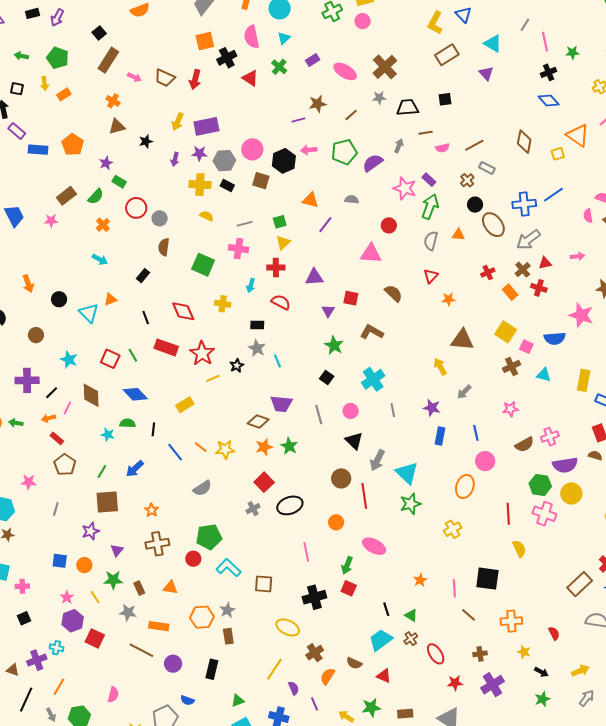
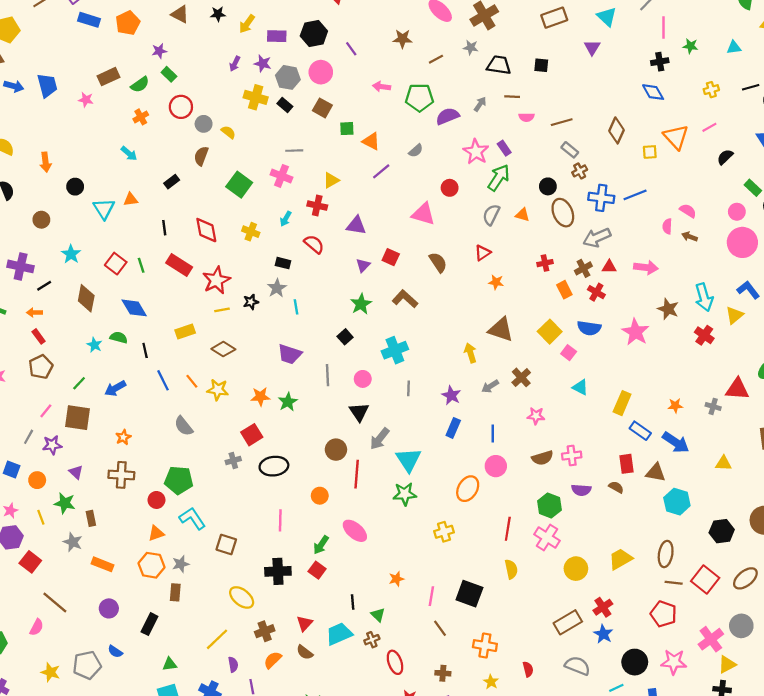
purple line: (298, 120) -> (351, 49), moved, turned 56
purple rectangle: (206, 126) -> (277, 36), size x0.7
brown triangle: (117, 127) -> (180, 14), turned 30
black star: (146, 141) -> (218, 14), moved
black hexagon: (284, 161) -> (314, 33), moved
brown cross: (467, 180) -> (580, 171), moved
gray semicircle: (352, 199) -> (416, 151), turned 120
yellow semicircle: (207, 216) -> (228, 132), moved
green square: (280, 222) -> (347, 129), moved
pink arrow: (578, 256) -> (646, 267), size x1.5
blue semicircle: (555, 338) -> (589, 328), moved
brown cross: (512, 366) -> (521, 377), moved, turned -30
pink line: (67, 408) -> (46, 411), moved
brown diamond: (258, 421) -> (223, 349), moved
black line: (153, 429) -> (145, 350), turned -32
purple semicircle: (565, 465) -> (581, 490), size x0.7
gray semicircle: (202, 488) -> (184, 426), turned 72
yellow circle: (571, 493) -> (576, 569), moved
gray line: (56, 509) -> (29, 437), moved
purple triangle: (117, 550) -> (76, 472), turned -40
orange triangle: (170, 587) -> (156, 533), moved, turned -42
brown line: (141, 650) -> (55, 602), moved
red triangle: (384, 676) -> (305, 623), moved, turned 35

